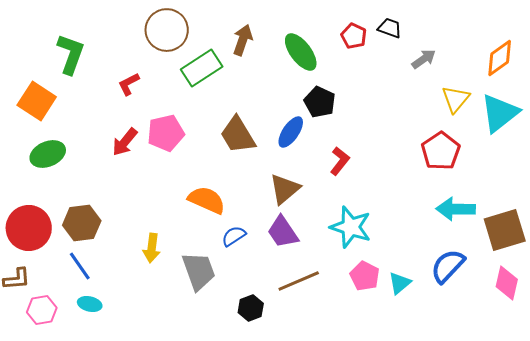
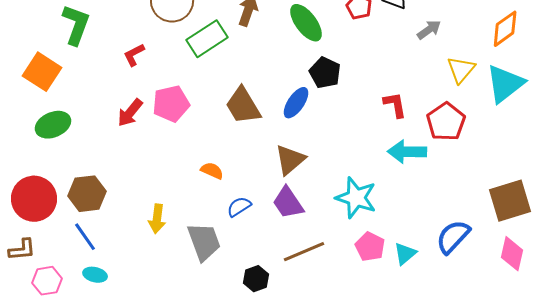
red L-shape: (340, 161) -> (395, 105), moved, turned -48
orange semicircle: (207, 200) -> (212, 171), size x0.6
cyan arrow: (456, 209) -> (407, 152), moved

